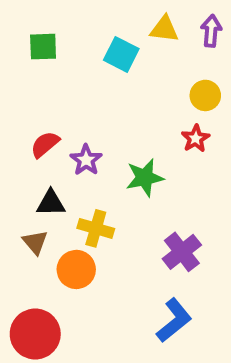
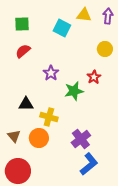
red star: (196, 138) -> (94, 77), moved
red semicircle: (45, 144) -> (23, 51), moved
purple star: (86, 160) -> (51, 73), moved
brown triangle: (35, 242) -> (14, 136), moved
purple cross: (182, 252) -> (81, 139), moved

